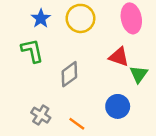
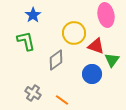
yellow circle: (80, 18) -> (74, 33), moved
blue circle: (118, 106) -> (92, 74), moved

